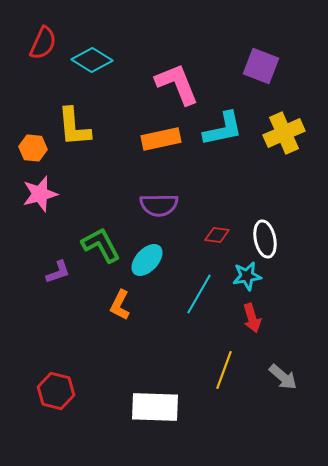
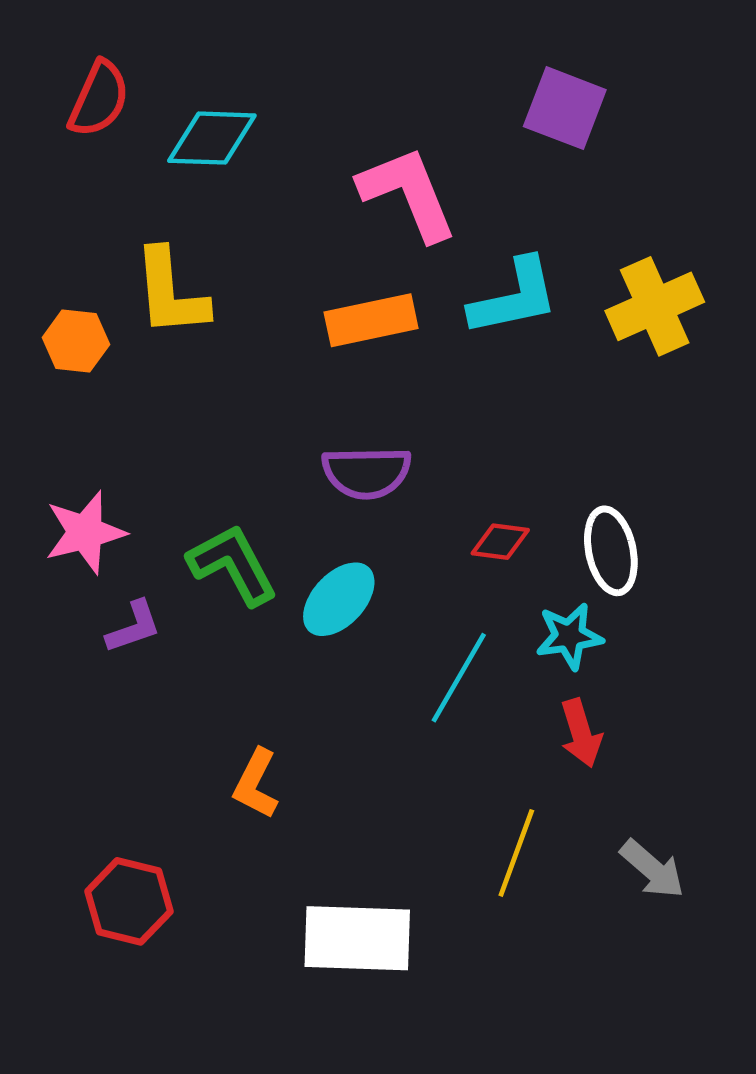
cyan diamond: (92, 60) -> (212, 138), turned -30
purple square: (261, 66) -> (565, 108), moved
pink star: (40, 194) -> (85, 532), moved
orange L-shape: (120, 305) -> (256, 784), moved

